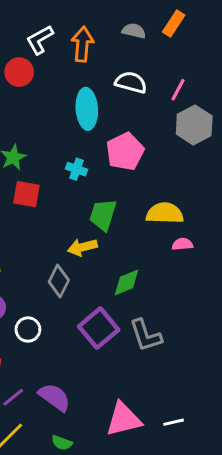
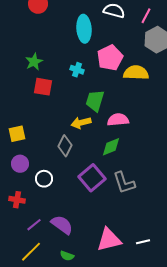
yellow semicircle: (165, 213) -> (136, 73), moved
pink semicircle: (182, 244) -> (118, 120), moved, size x1.5

